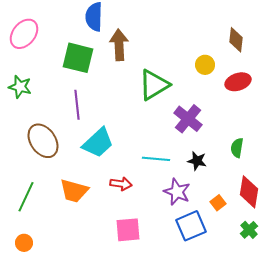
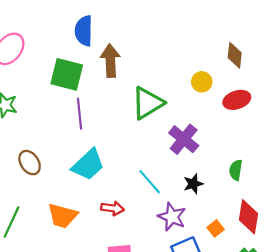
purple line: (77, 105) -> (80, 114), moved
brown ellipse: (43, 141) -> (30, 163), size x0.7
cyan line: (156, 159) -> (150, 182), turned 44
black star: (197, 161) -> (193, 184), turned -30

